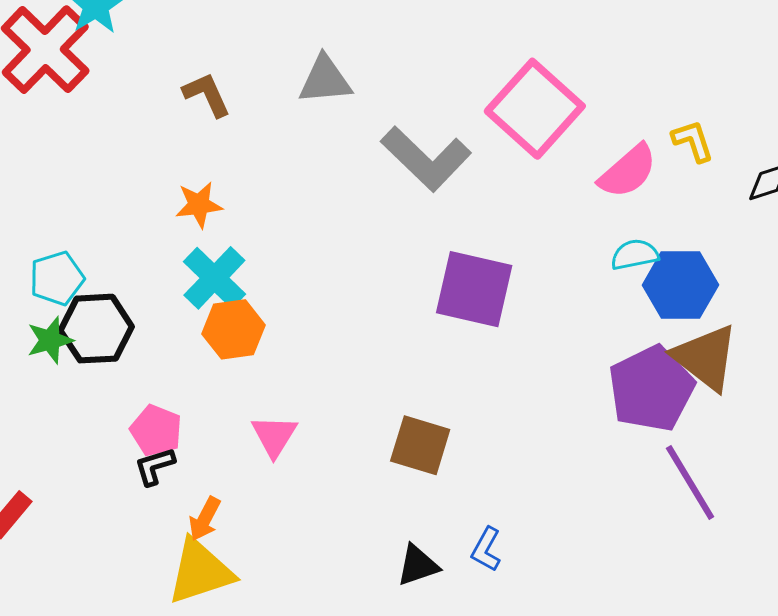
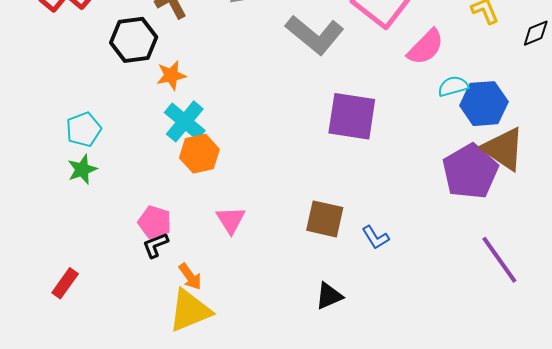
pink semicircle: (628, 171) -> (426, 47), moved
black hexagon: (96, 329) -> (134, 40), moved
purple line: (690, 482) -> (499, 260), moved
orange arrow: (205, 519) -> (190, 277), turned -60
blue L-shape: (486, 549) -> (376, 237), moved, turned -56

